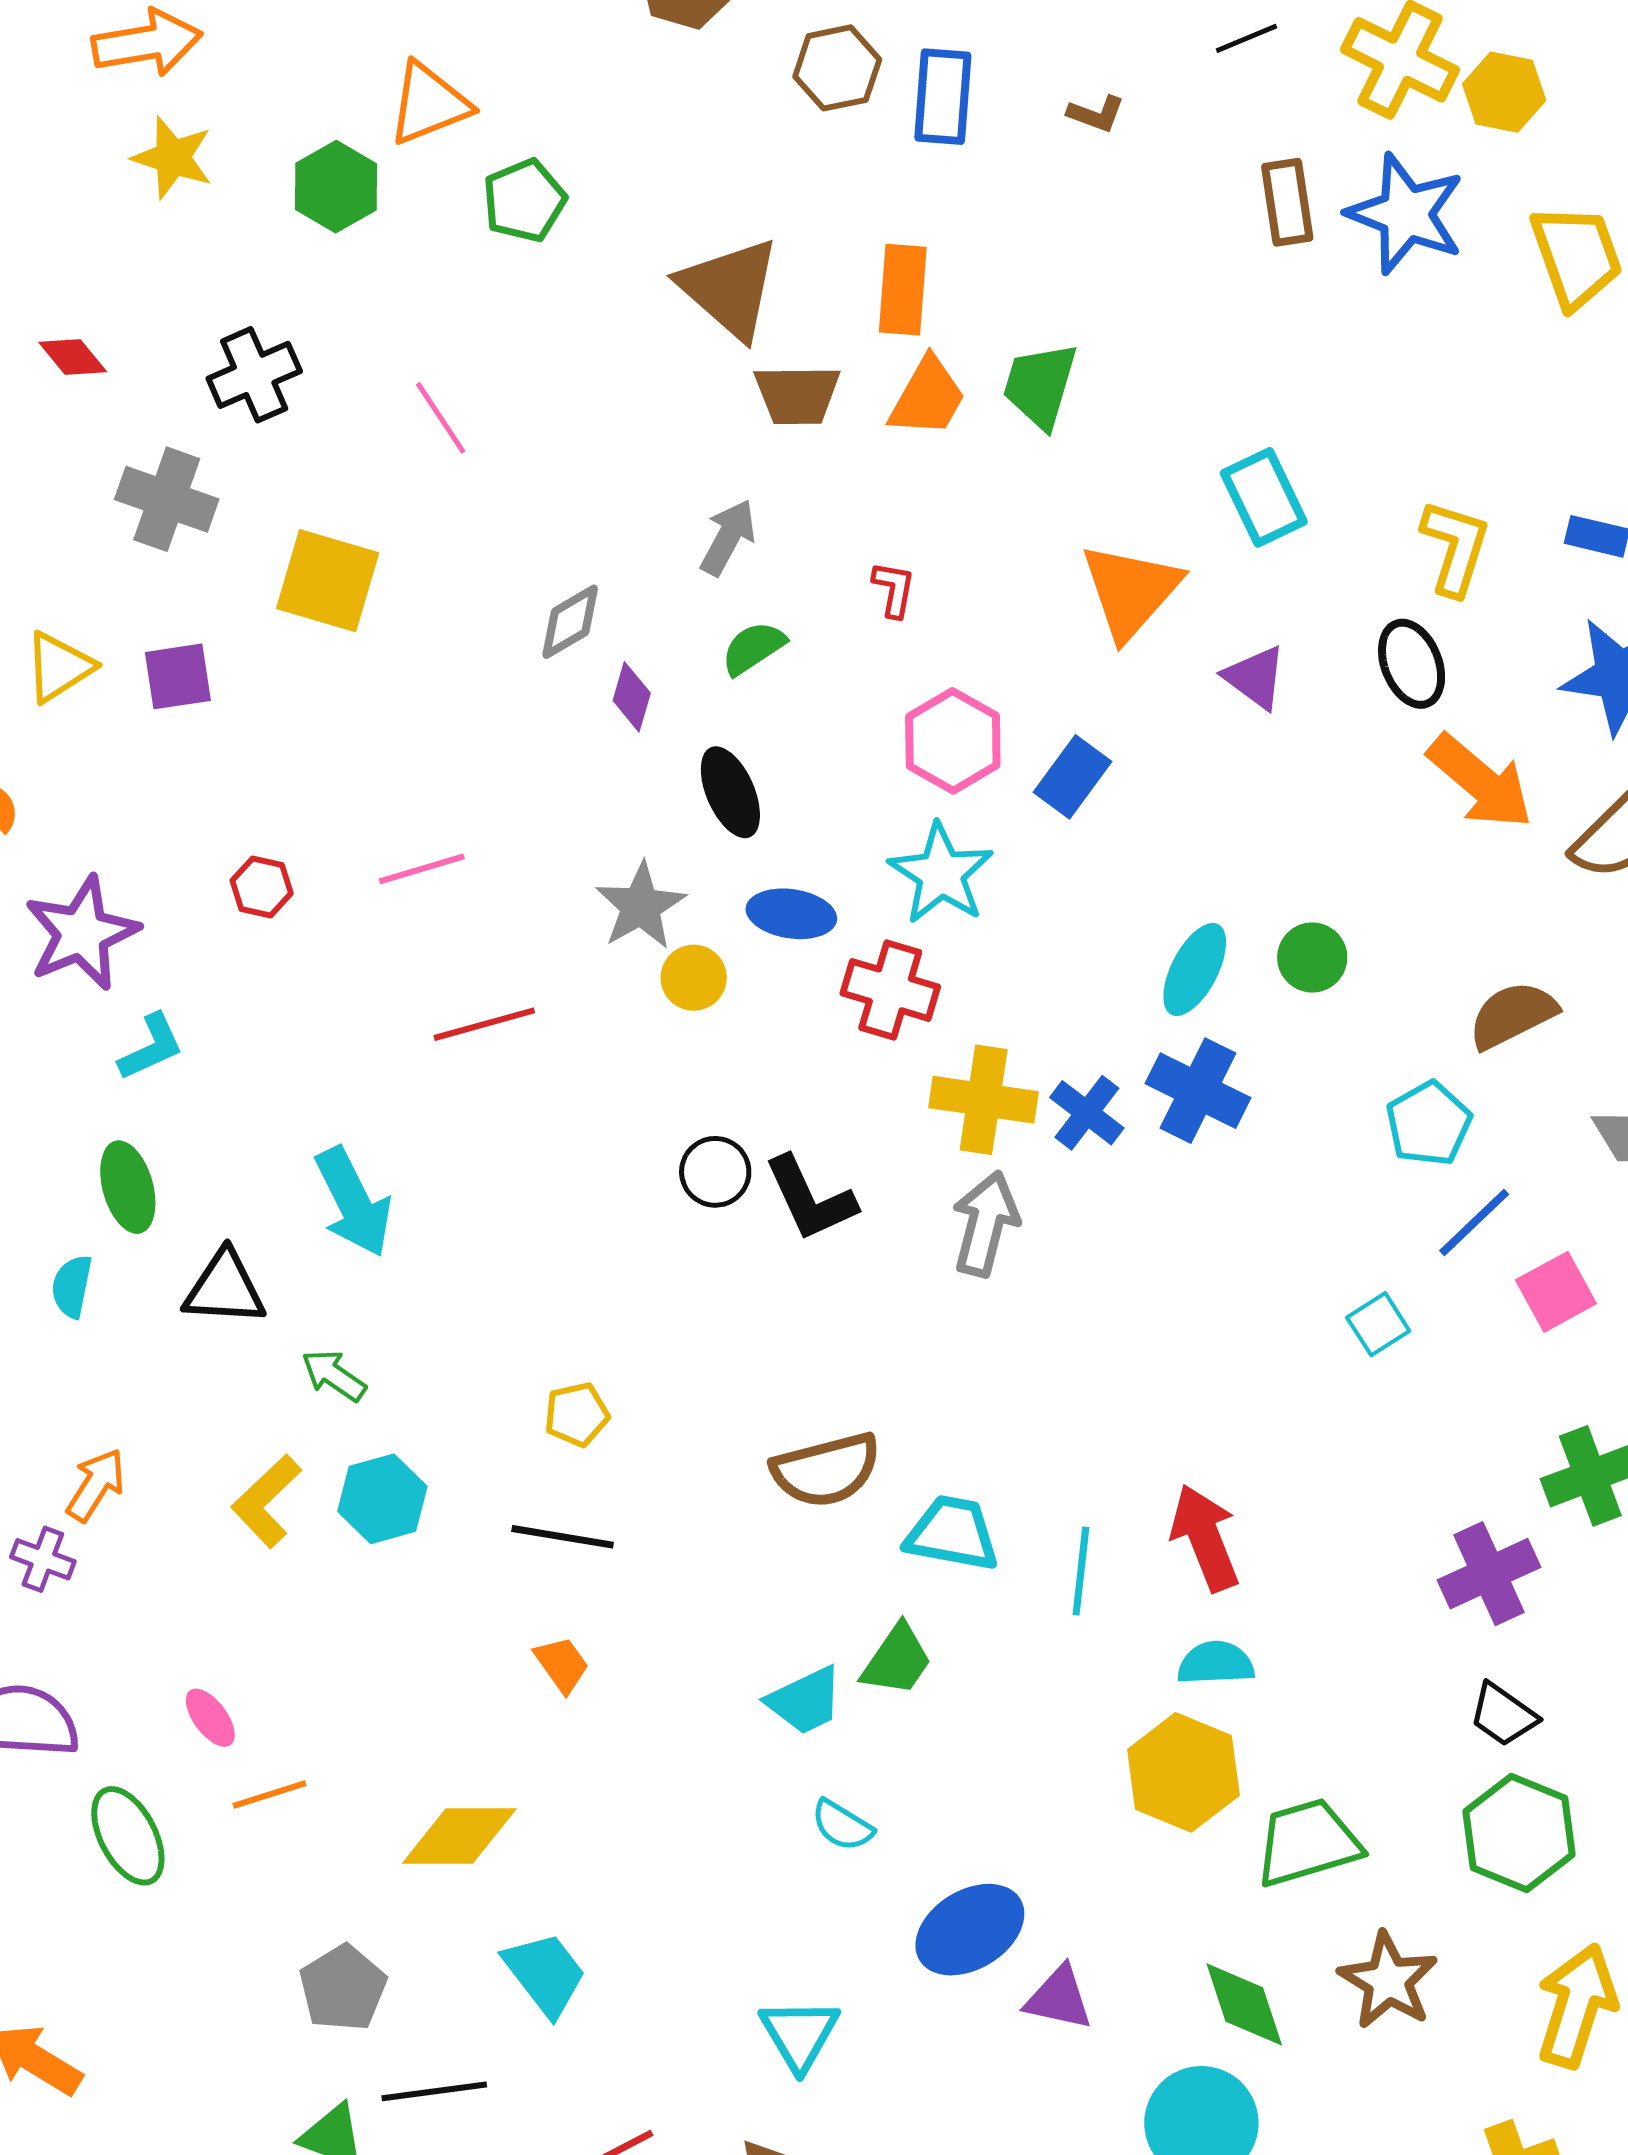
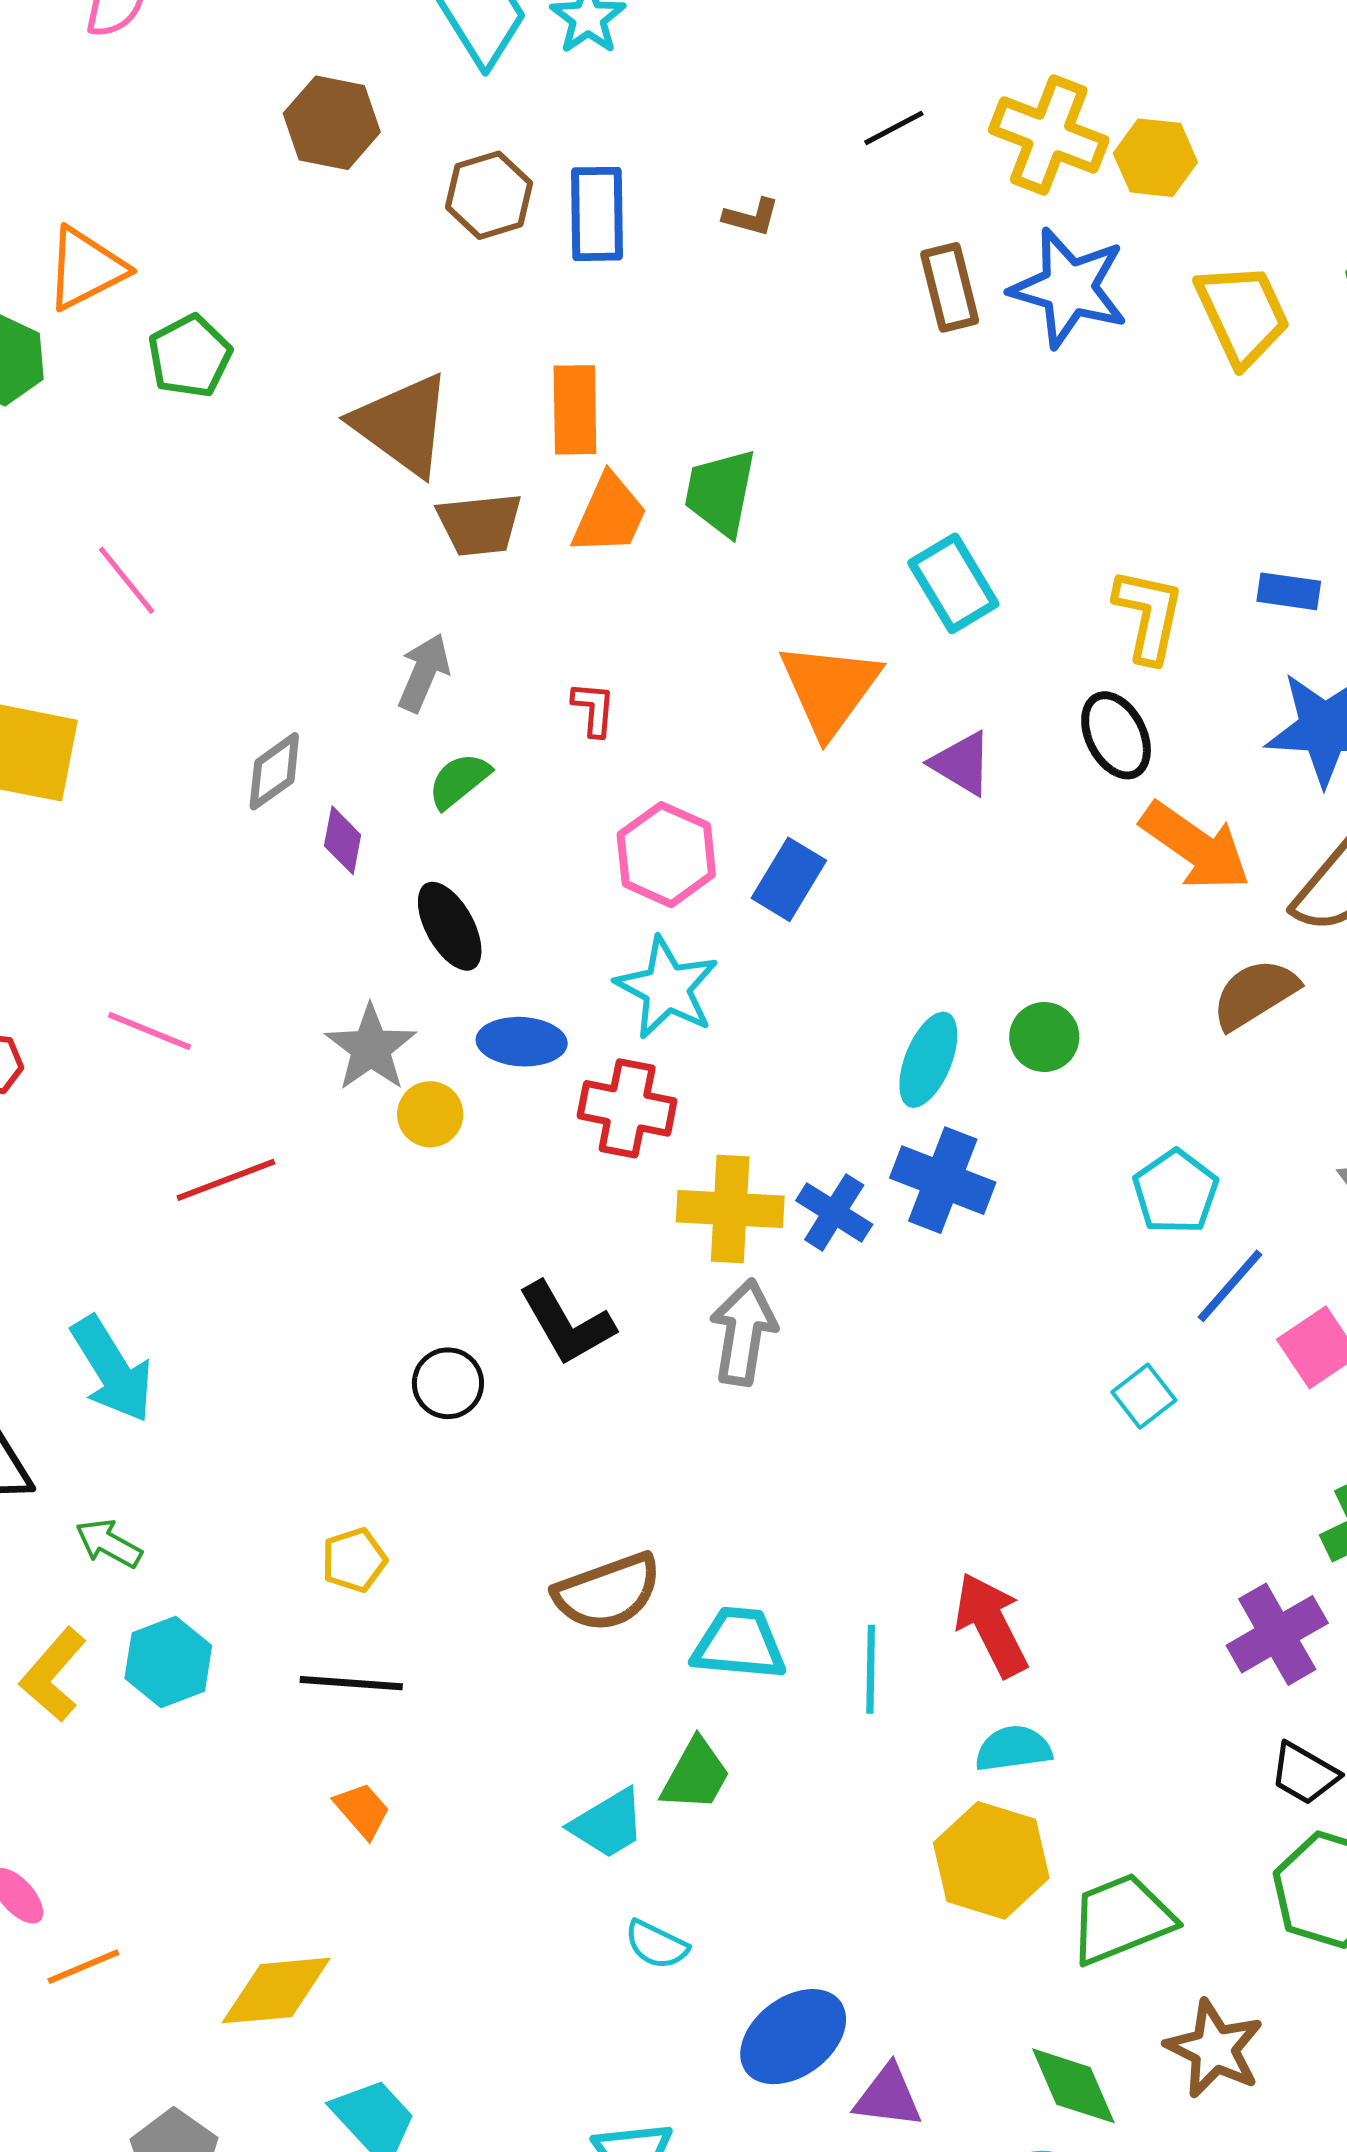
pink line: (422, 869) -> (149, 1031), turned 44
brown semicircle: (1513, 1015) -> (1255, 994), moved
black circle: (715, 1172) -> (448, 1383), moved

